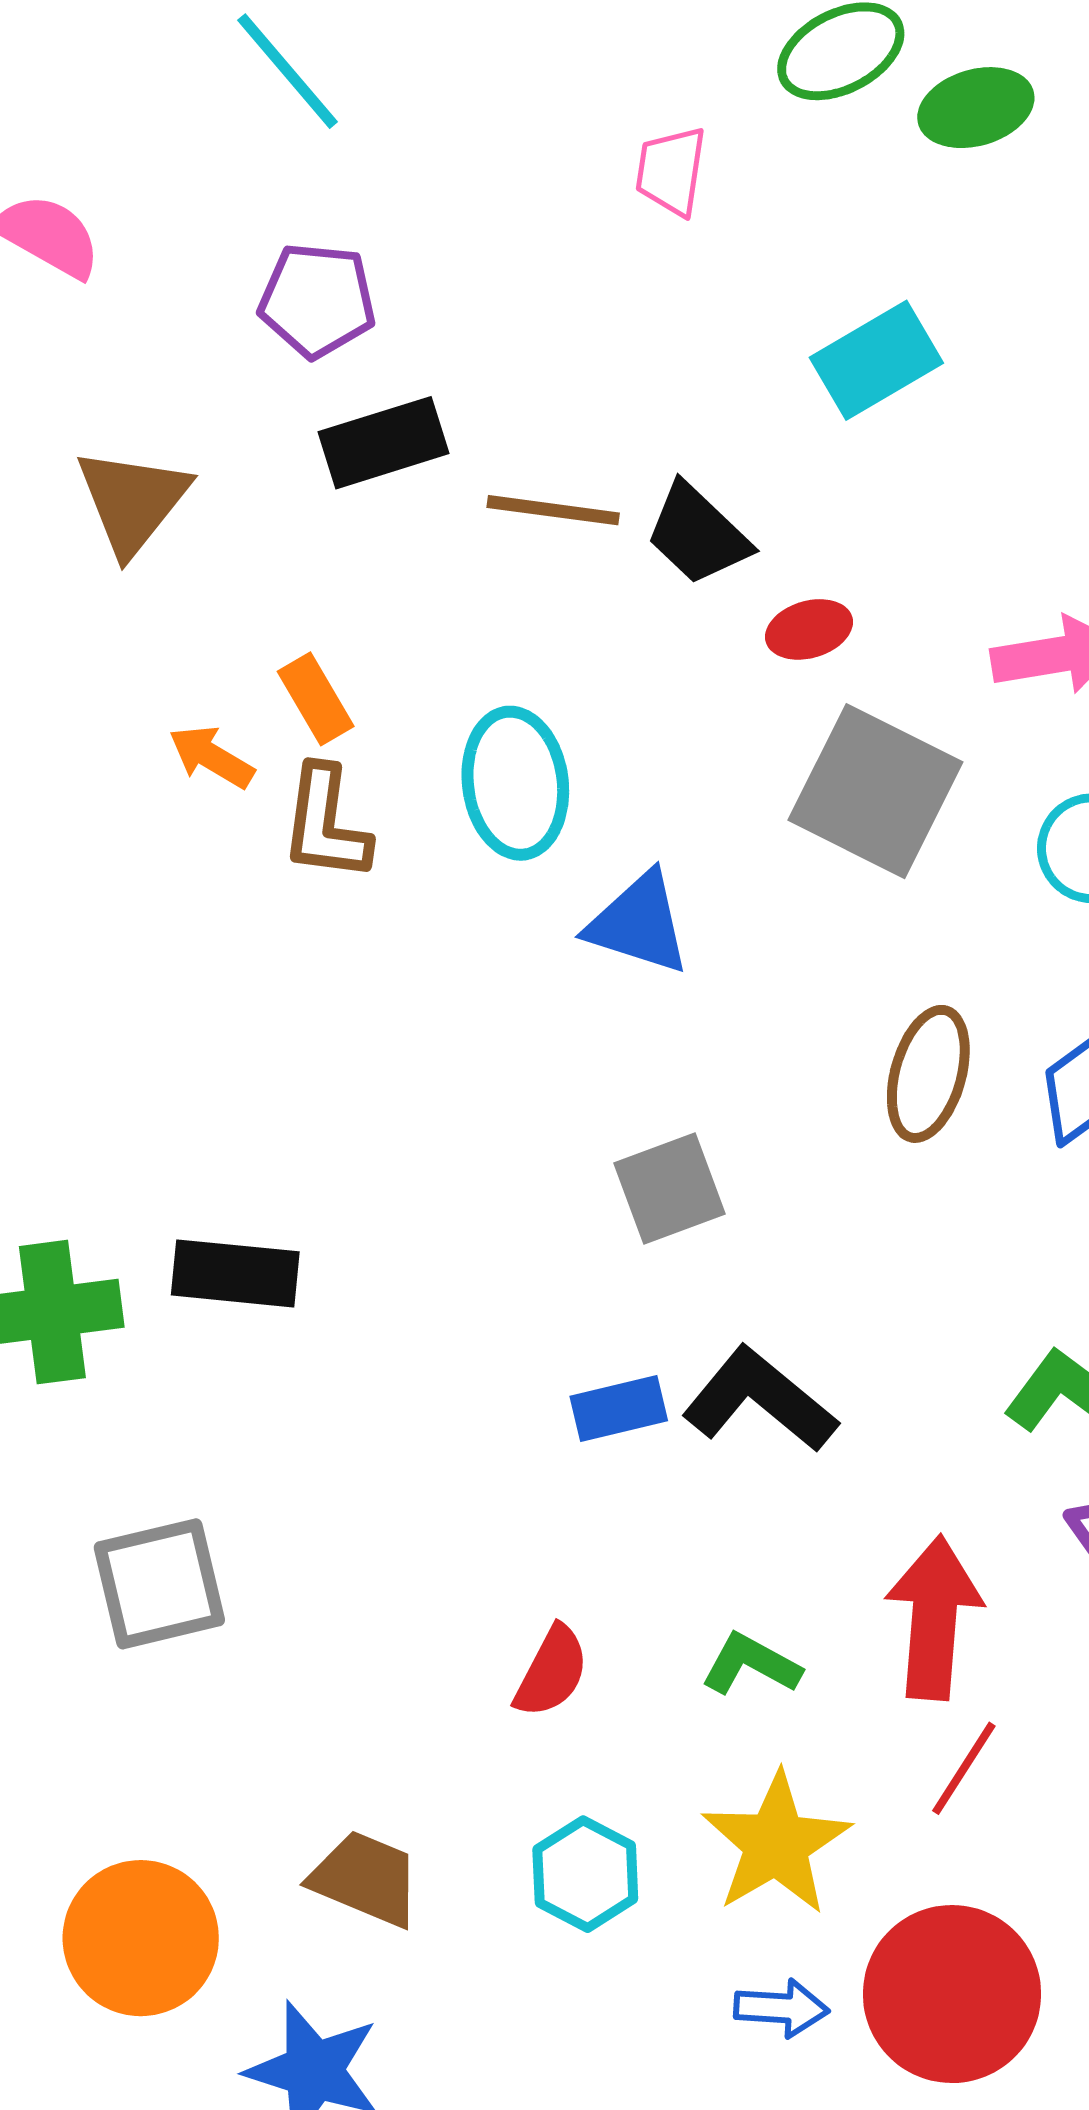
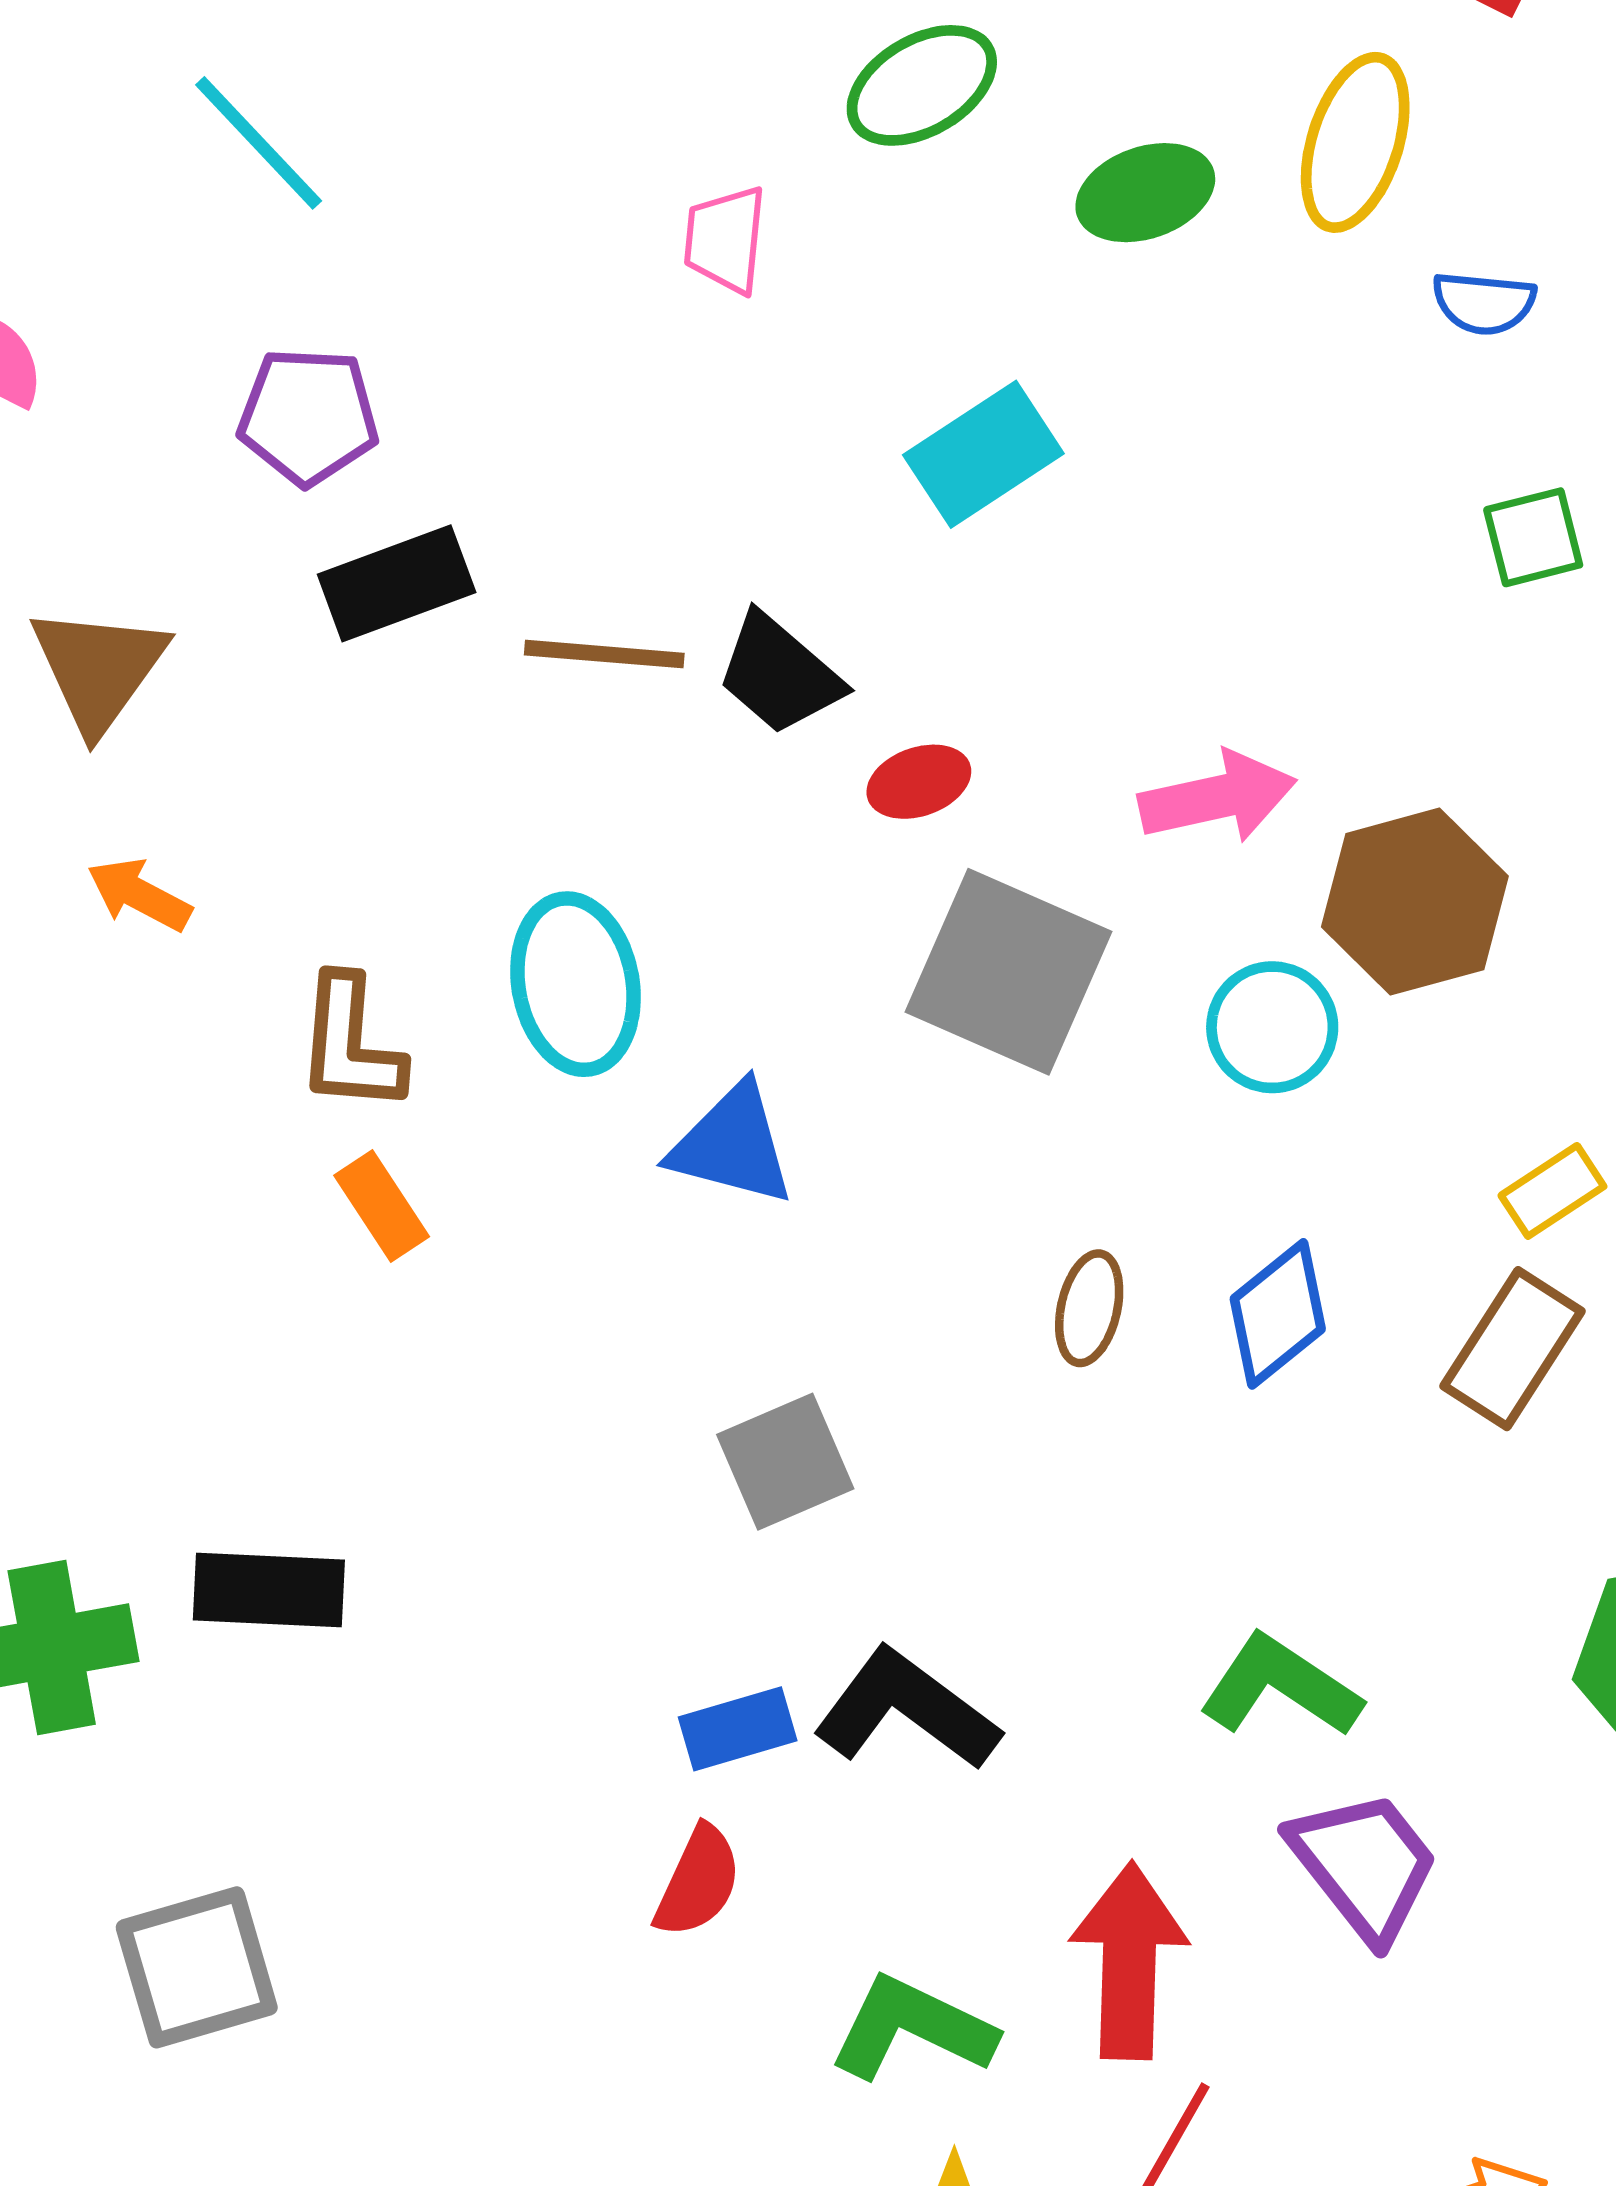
green ellipse: (976, 108) -> (1145, 193), moved
orange rectangle: (316, 699) -> (382, 1206), moved
orange arrow: (211, 757) -> (139, 895), moved
brown ellipse: (928, 1074) -> (1089, 1308), size x0.7
green L-shape: (751, 1664) -> (912, 2028), size x1.4
red semicircle: (552, 1672) -> (698, 1882), moved

